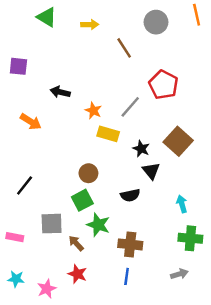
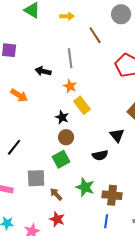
gray line: (130, 107) -> (70, 58), moved, turned -48
yellow rectangle: (108, 134) -> (82, 105), turned 36
black star: (141, 149) -> (62, 117), moved
green star: (98, 225) -> (85, 187), moved
brown cross: (130, 244) -> (112, 195), moved
blue line: (127, 276) -> (106, 221), moved

